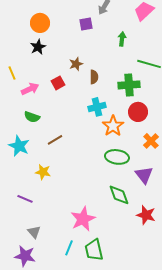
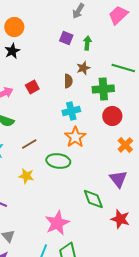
purple square: (86, 24) -> (66, 38), moved, turned 32
green arrow: (122, 39) -> (87, 43), moved
brown star: (76, 64) -> (83, 68), moved
orange star: (113, 126) -> (75, 137), moved
green ellipse: (117, 157) -> (58, 161), moved
yellow star: (43, 172) -> (26, 176), moved

